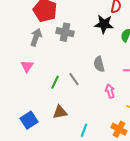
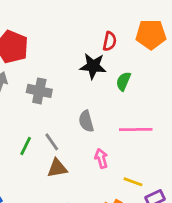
gray cross: (65, 32) -> (39, 91), moved
brown triangle: (60, 112) -> (57, 168), moved

